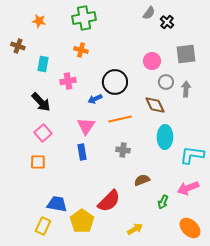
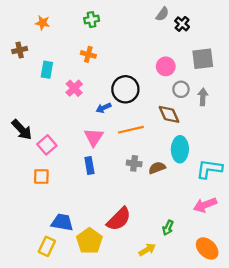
green cross: (84, 18) -> (92, 20), size x0.6
brown cross: (18, 46) -> (20, 50), turned -32
pink cross: (68, 81) -> (74, 88), turned -35
black arrow: (41, 102) -> (22, 130), moved
brown semicircle: (142, 180) -> (157, 168), moved
green arrow: (163, 202) -> (168, 228), moved

